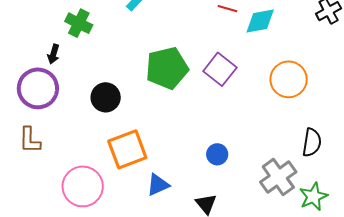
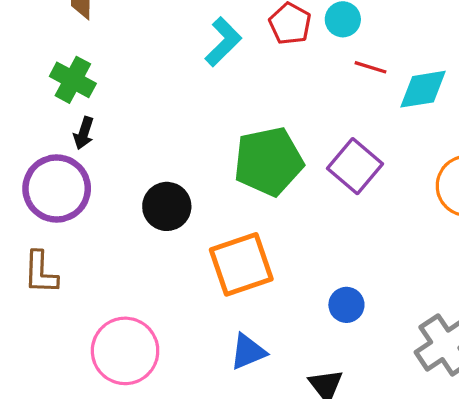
green cross: (79, 23) -> (73, 80), moved
orange square: (127, 149) -> (241, 264), moved

